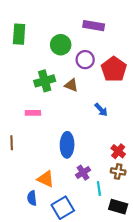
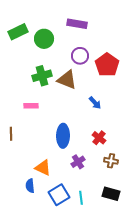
purple rectangle: (94, 26) -> (77, 24), moved
green rectangle: (19, 34) -> (18, 32), turned 60
green circle: (61, 45) -> (44, 39), moved
brown triangle: (71, 85) -> (67, 80), size x1.5
red cross: (118, 151) -> (99, 138), moved
cyan line: (99, 189) -> (81, 198), moved

